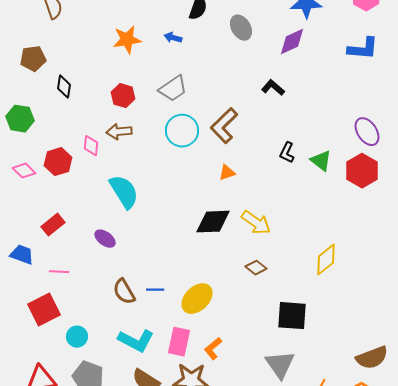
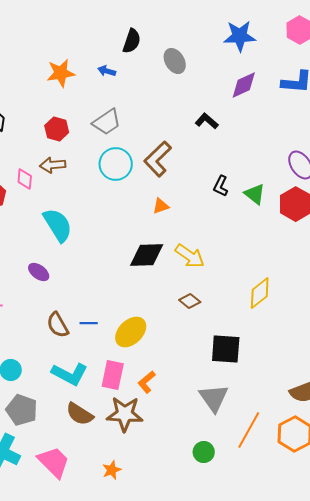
purple diamond: (292, 42) -> (244, 85), moved

